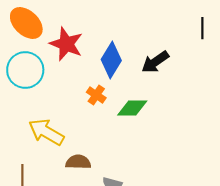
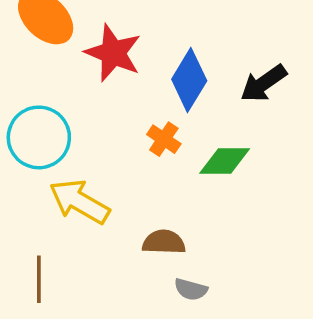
cyan circle: (25, 70) -> (39, 137), moved
brown semicircle: (78, 162) -> (164, 242), moved

